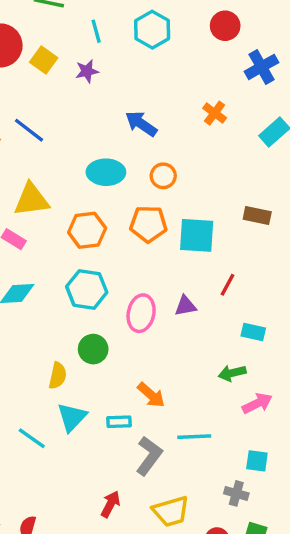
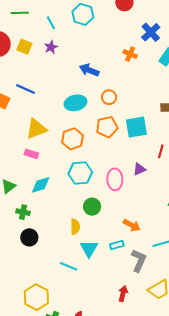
blue cross: (261, 67) -> (151, 32), moved

